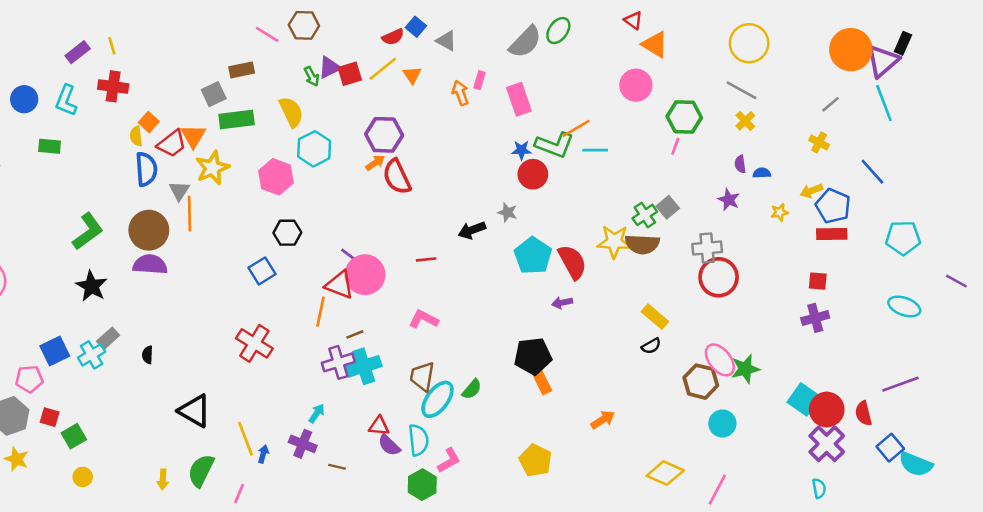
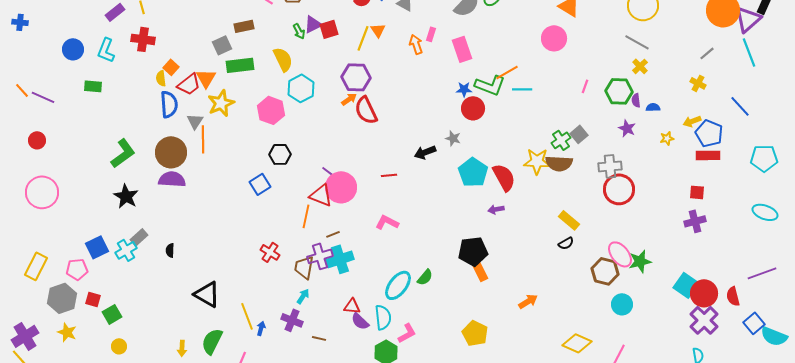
yellow line: (383, 69) -> (363, 38), moved, turned -30
green hexagon: (684, 117) -> (619, 91), moved
red cross: (254, 343) -> (270, 252), moved, size x0.7
brown trapezoid: (422, 376) -> (304, 267), moved

